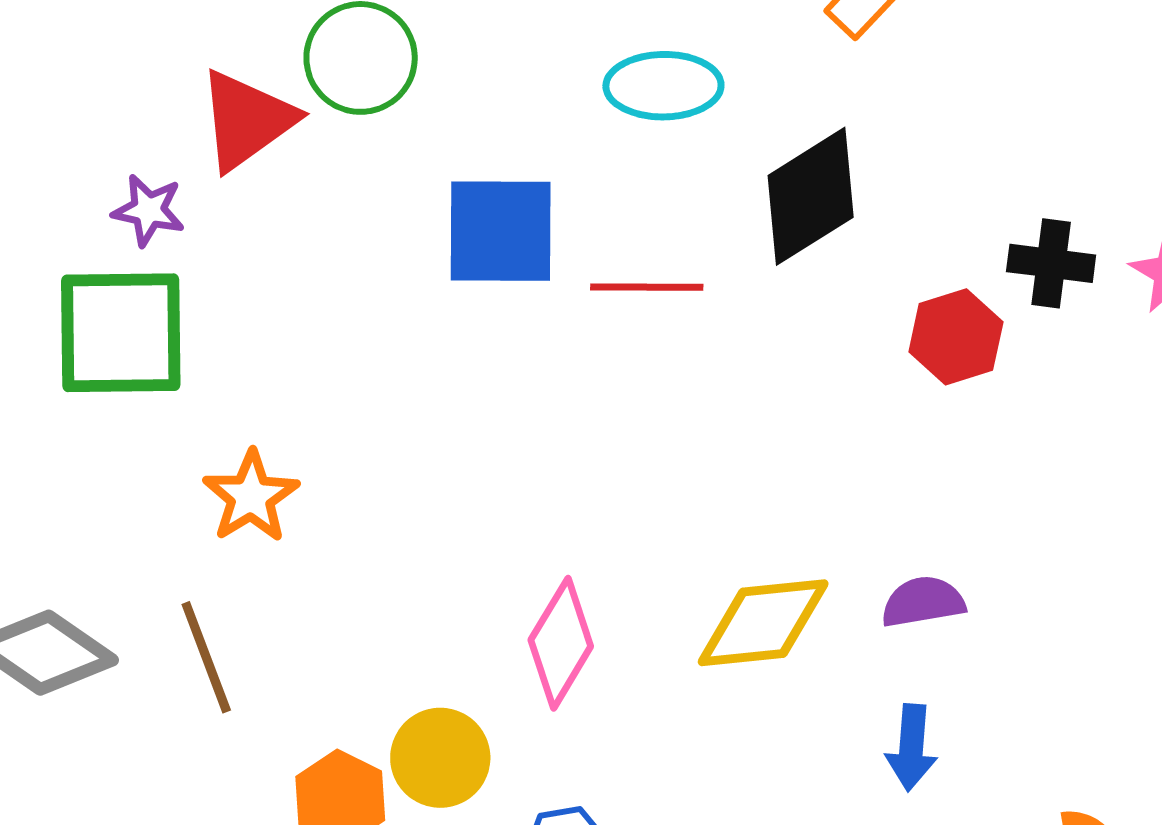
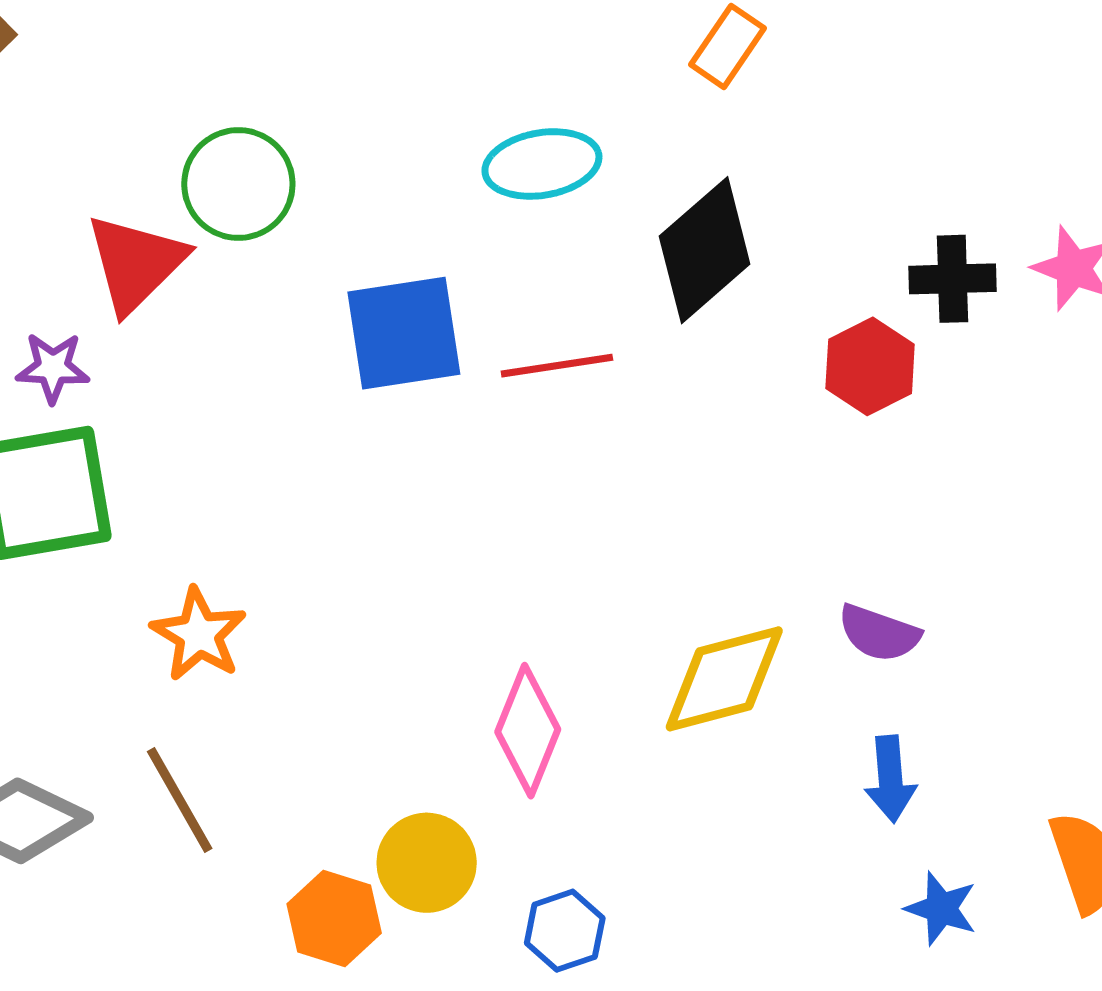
purple semicircle: (923, 602) -> (879, 633), turned -142

